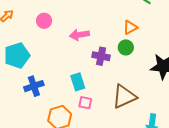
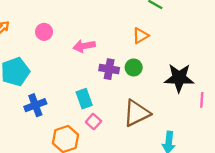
green circle: (126, 47) -> (134, 67), moved
pink square: (85, 103) -> (93, 122), turned 32

